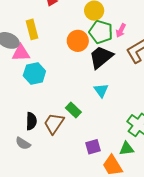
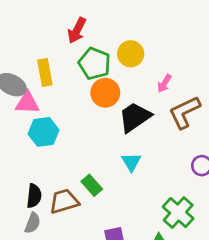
green pentagon: (101, 32) -> (95, 63), moved
brown trapezoid: (54, 123) -> (64, 201), turned 35
gray semicircle: (23, 143) -> (33, 223), moved, turned -105

